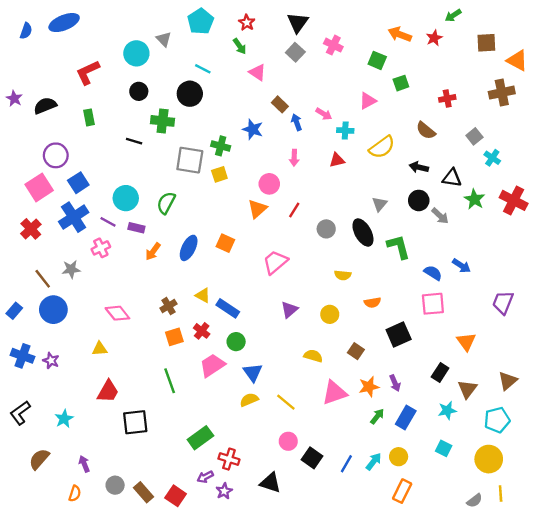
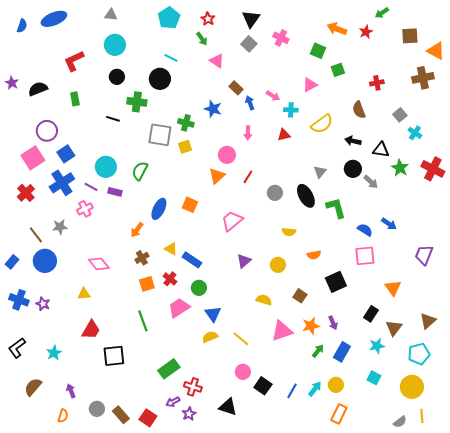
gray triangle: (164, 39) -> (111, 15), moved, turned -40
brown semicircle: (426, 130) -> (359, 110), turned 30
orange arrow: (153, 251) -> (137, 230), moved

